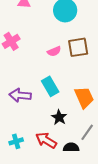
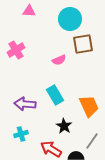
brown square: (78, 47) -> (83, 44), moved
cyan cross: (16, 141) -> (21, 134), moved

